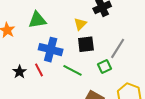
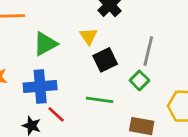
green triangle: (37, 20) -> (45, 44), moved
blue cross: (51, 50) -> (40, 86), moved

